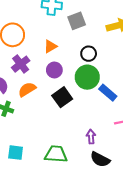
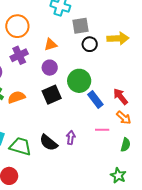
black circle: (89, 54) -> (90, 44), moved
orange semicircle: (27, 89) -> (16, 97), moved
green trapezoid: (56, 154) -> (20, 146), moved
black semicircle: (100, 159) -> (49, 143), moved

